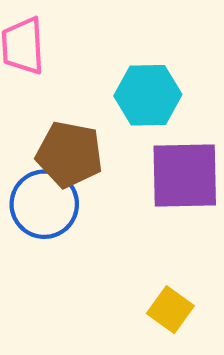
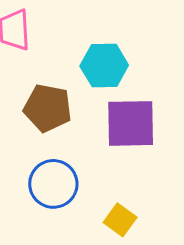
blue circle: (44, 204) -> (53, 184), moved

